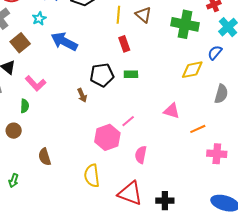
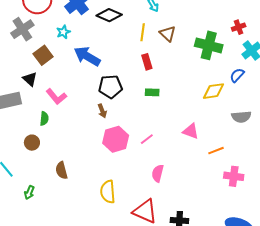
black pentagon: (102, 75) -> (110, 87), moved
gray semicircle: (221, 94) -> (241, 117), turned 66
pink hexagon: (107, 137) -> (116, 139), moved

